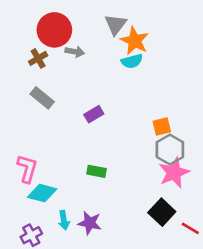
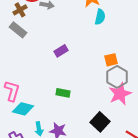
cyan semicircle: (132, 61) -> (100, 17), moved, turned -63
gray rectangle: (42, 98) -> (18, 30), moved
black square: (162, 212) -> (100, 122), moved

